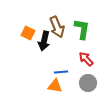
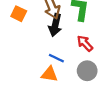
black arrow: (44, 41) -> (55, 25), moved
blue line: (61, 72) -> (56, 58), turned 32

